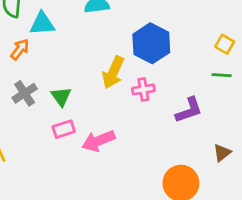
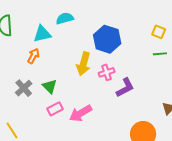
cyan triangle: (42, 24) -> (42, 34), moved
orange arrow: (20, 49) -> (33, 56), moved
purple L-shape: (189, 110) -> (125, 88), moved

